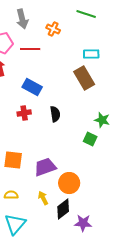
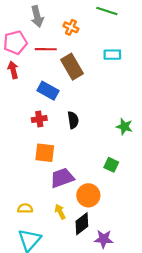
brown rectangle: (84, 78) -> (72, 67), moved
green square: (90, 139) -> (111, 165), moved
orange square: (13, 160) -> (45, 153), moved

